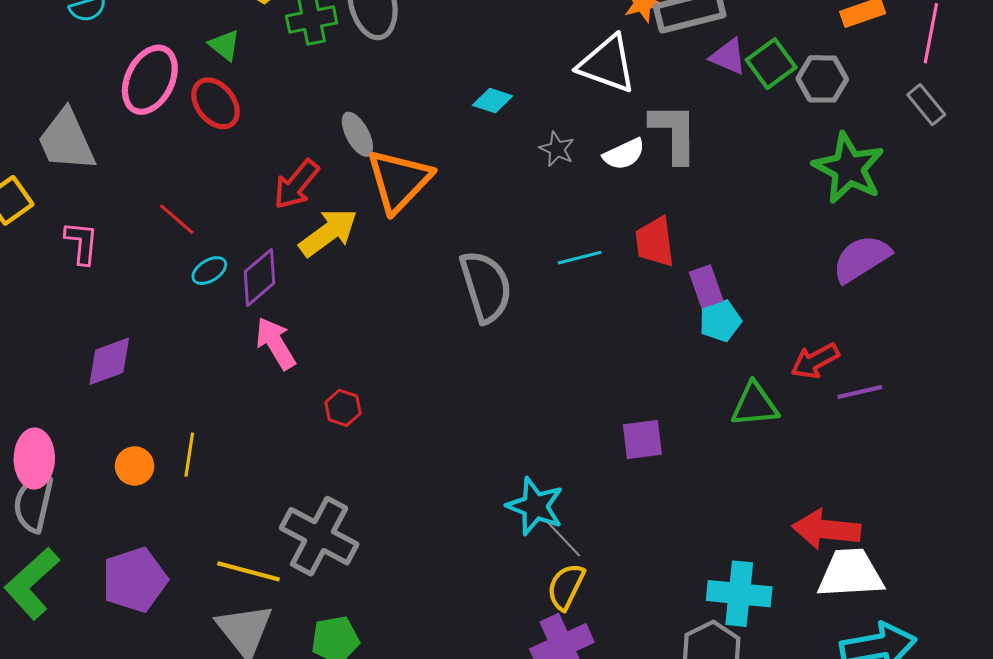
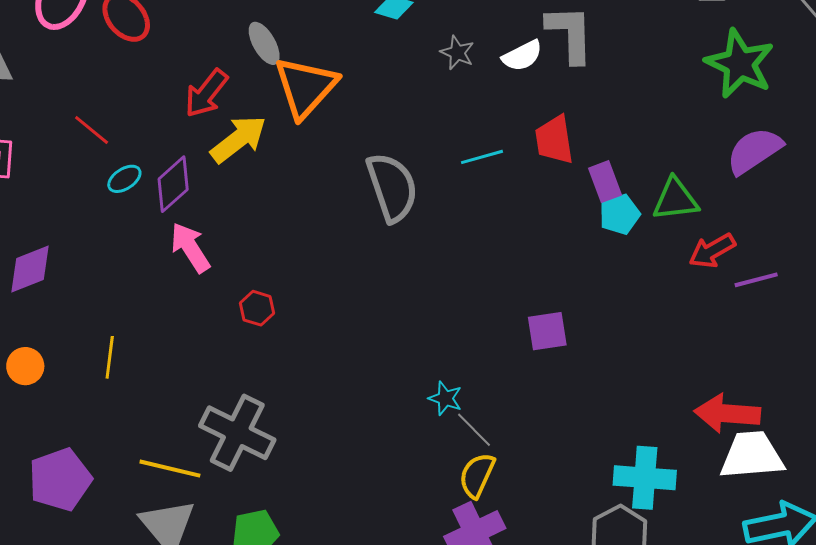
green triangle: (755, 405) -> (675, 199), moved
orange circle: (135, 466) -> (25, 366), moved
cyan star: (535, 506) -> (445, 398), size x0.6

